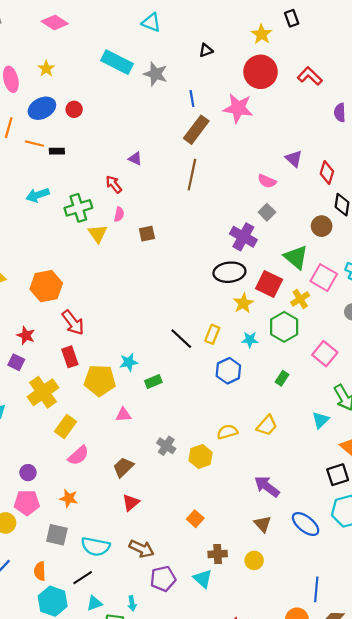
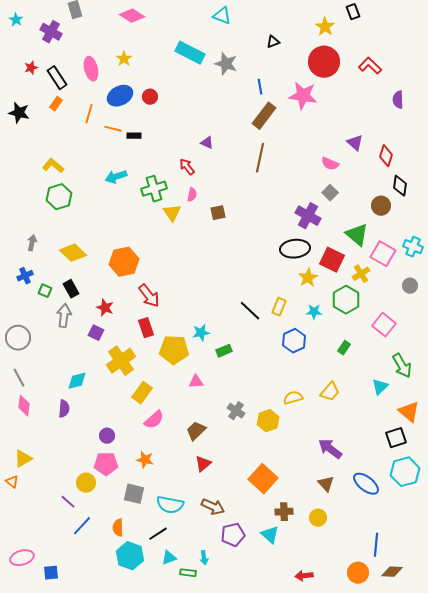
orange square: (195, 519) -> (263, 479), size x1.8

